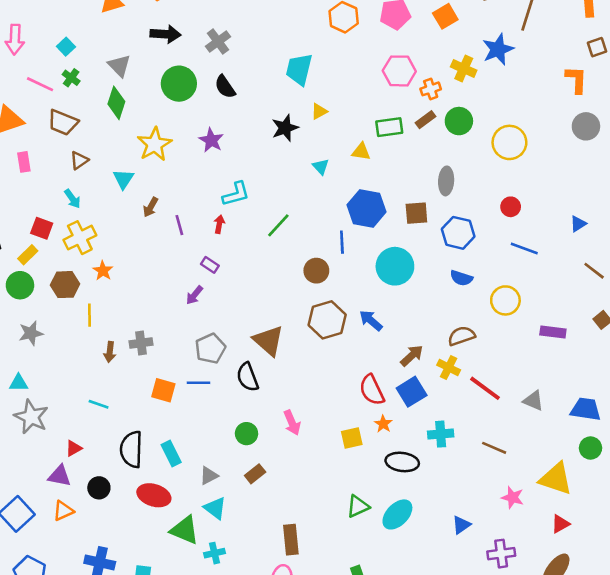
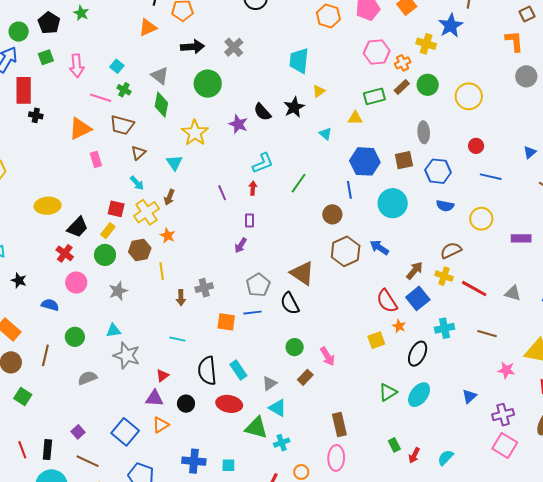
black semicircle: (225, 87) -> (262, 112), moved
brown arrow: (151, 207) -> (169, 197), moved
purple rectangle: (210, 265) -> (250, 220), turned 64
pink arrow: (292, 423) -> (327, 356), moved
black ellipse: (402, 462) -> (418, 354), turned -65

